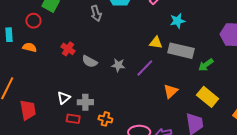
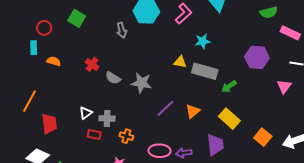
red circle: (33, 21) -> (44, 28), moved
gray star: (118, 65) -> (142, 83), size x1.5
purple line: (145, 68) -> (165, 108), moved

